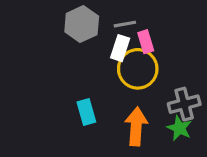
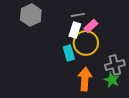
gray hexagon: (82, 24) -> (31, 15), moved
pink rectangle: (146, 42) -> (91, 26), turned 64
cyan rectangle: (86, 112) -> (69, 53), moved

